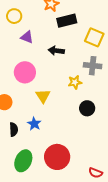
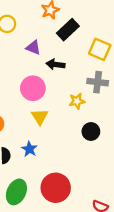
black rectangle: (67, 21) -> (68, 30), turned -30
purple triangle: (27, 37) -> (33, 47), moved
pink circle: (25, 72) -> (33, 88), moved

